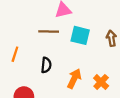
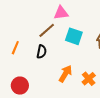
brown line: (49, 31) -> (47, 30), turned -48
black semicircle: (46, 65) -> (42, 52), moved

